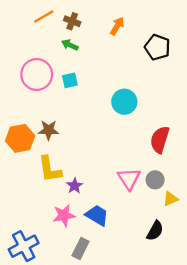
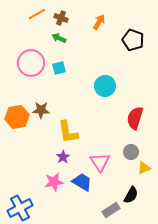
yellow L-shape: (50, 169) -> (68, 132), moved
pink triangle: (129, 179) -> (100, 162), moved
gray rectangle: (80, 249) -> (111, 210), moved, turned 30

